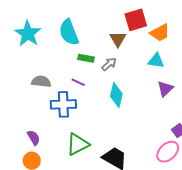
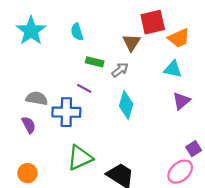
cyan semicircle: (69, 32) -> (77, 32), size x0.6
gray semicircle: (41, 82) -> (37, 98), moved
purple semicircle: (34, 138) -> (29, 125), moved

